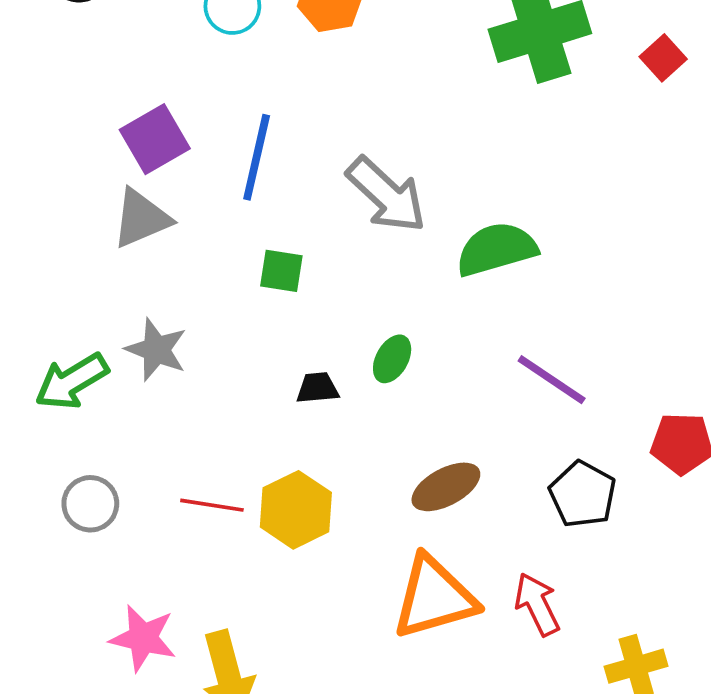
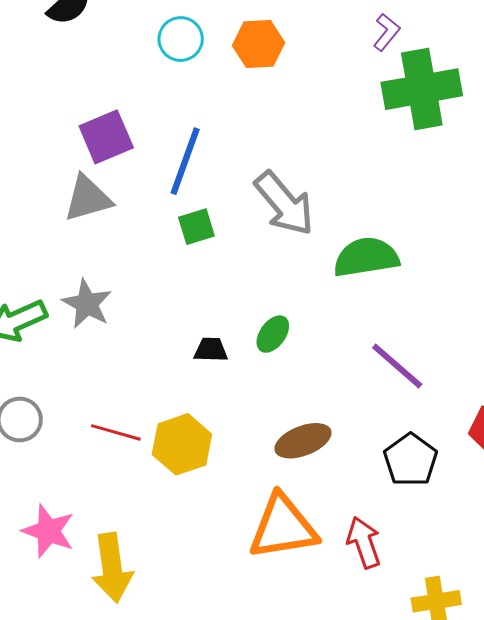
green square: (281, 271) -> (196, 227), moved, turned -33

